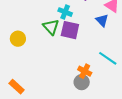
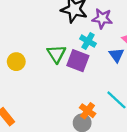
cyan cross: (65, 12) -> (88, 41), moved

